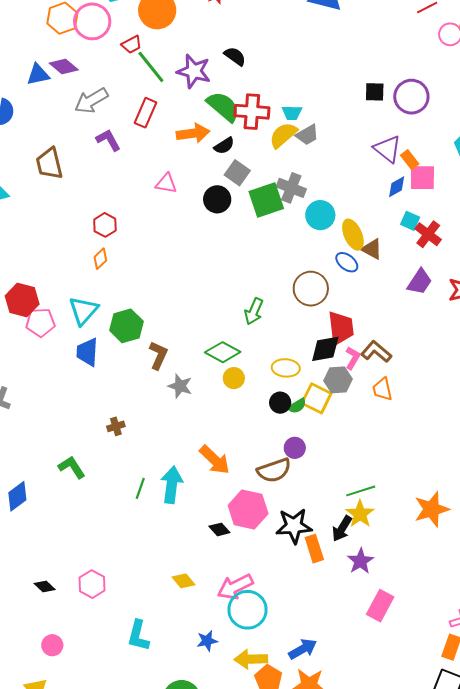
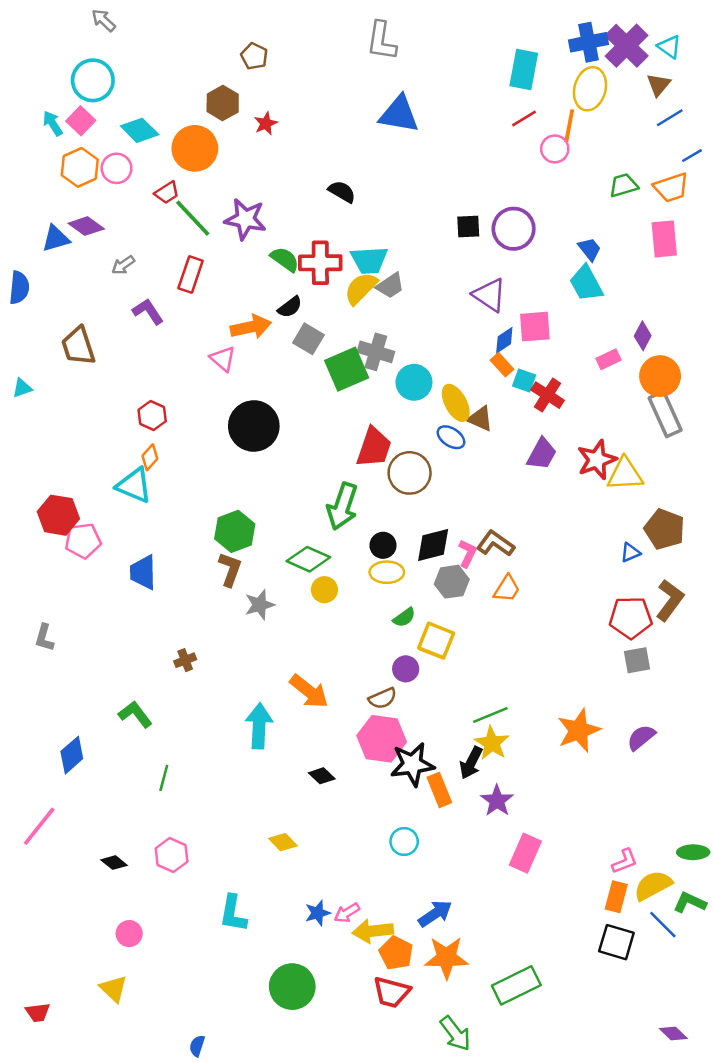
pink circle: (92, 21) -> (117, 168), size x0.7
black semicircle: (235, 56) -> (342, 192), moved
gray arrow: (91, 101) -> (123, 265), size x0.6
green semicircle: (223, 107) -> (285, 259), size x0.7
cyan trapezoid: (292, 113) -> (369, 260), size x1.5
orange arrow: (193, 133) -> (251, 327), moved
orange rectangle: (410, 160) -> (502, 365), moved
pink triangle: (166, 183) -> (223, 359), turned 35
black circle: (217, 199) -> (254, 426), moved, size x1.5
cyan triangle: (83, 311) -> (134, 485), moved, turned -44
green arrow: (254, 311) -> (342, 506), size x1.4
green hexagon: (126, 326) -> (235, 531), moved
red trapezoid: (341, 328) -> (374, 447), moved, turned 30
gray star: (180, 386) -> (260, 605), turned -30
orange trapezoid: (382, 389) -> (507, 589), turned -130
yellow square: (317, 398) -> (436, 641), moved
black circle: (280, 403) -> (383, 545), moved
brown semicircle: (274, 470) -> (383, 698), size x0.7
green line: (140, 488) -> (164, 778), moved
pink hexagon: (248, 510) -> (382, 739), moved
pink arrow: (235, 587) -> (347, 913), moved, size x0.6
cyan circle: (248, 610) -> (404, 842), moved, size x0.6

